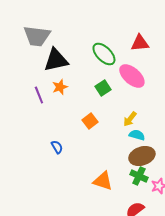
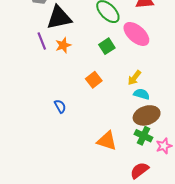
purple line: (39, 95) -> (42, 41), moved

